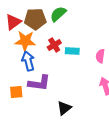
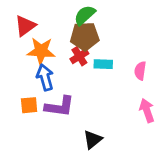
brown pentagon: (35, 19) -> (85, 36), moved
orange square: (16, 92) -> (29, 105), moved

